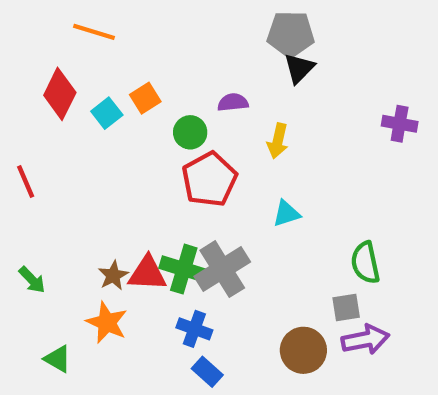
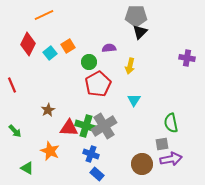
orange line: (94, 32) -> (44, 15), turned -42
cyan triangle: (286, 214) -> (134, 100), turned -40
brown star: (113, 275) -> (48, 110), moved

